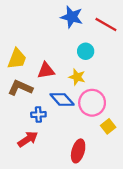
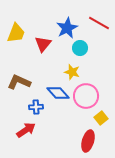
blue star: (72, 17) -> (67, 28), moved, turned 30
yellow trapezoid: (17, 59) -> (16, 33), moved
red triangle: (46, 71) -> (43, 44), moved, turned -42
red ellipse: (78, 151) -> (88, 141), moved

